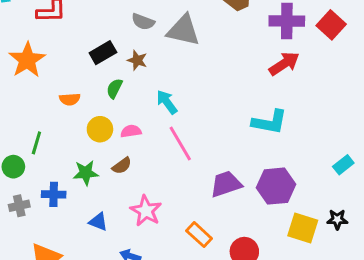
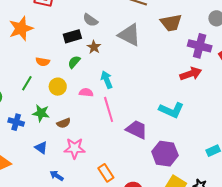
gray semicircle: (143, 22) -> (90, 20), moved
pink semicircle: (131, 131) -> (86, 92), moved
green line: (36, 143) -> (27, 83), moved
brown semicircle: (122, 166) -> (64, 123), moved
purple trapezoid: (226, 184) -> (137, 129), moved, turned 30
pink star: (146, 211) -> (75, 148), turned 30

